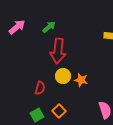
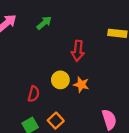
red arrow: (58, 51) -> (78, 51), moved, size x0.7

